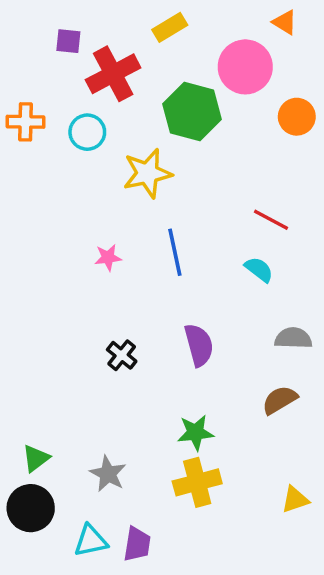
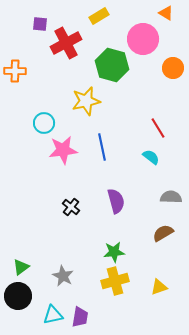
cyan circle: (87, 132) -> (44, 123), moved
red line: (271, 220) -> (158, 128), turned 30
pink star: (108, 257) -> (63, 150), size x1.8
yellow triangle: (295, 500) -> (159, 287), moved

